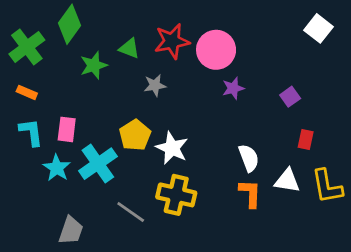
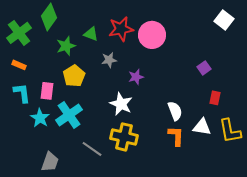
purple star: (233, 88) -> (136, 77), moved
yellow pentagon: (135, 135) -> (74, 76), moved

